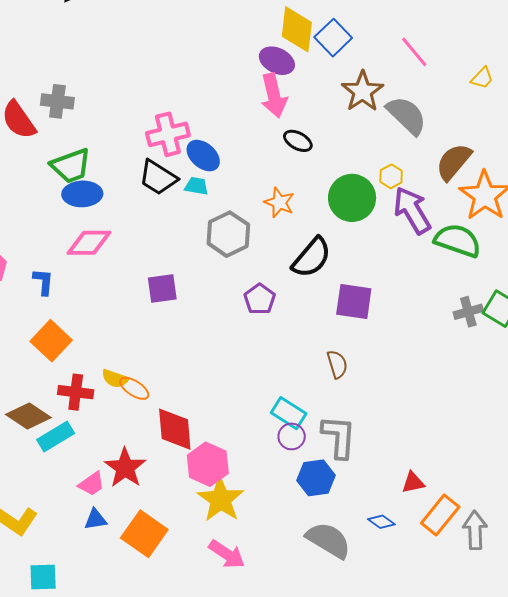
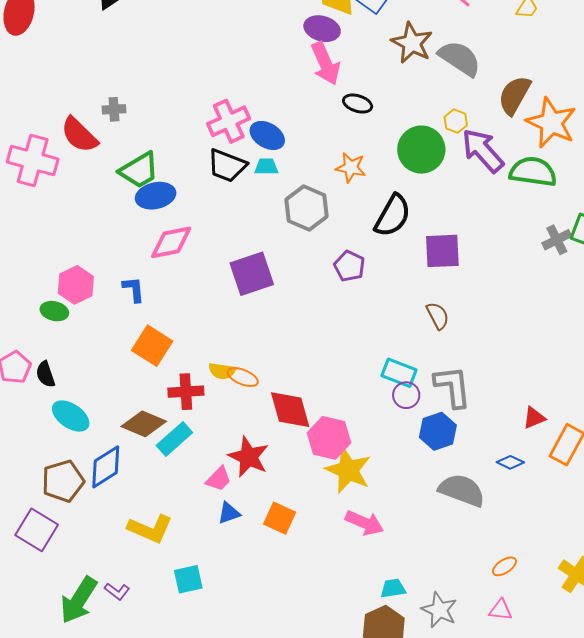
gray cross: (57, 101) -> (114, 109), size x0.7
purple square: (162, 288) -> (252, 274), size x1.4
orange square: (144, 534) -> (280, 518), size x0.7

